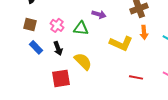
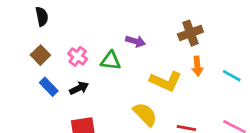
brown square: (30, 24) -> (40, 55), turned 32
black arrow: (58, 48) -> (79, 88), turned -96
yellow semicircle: (83, 61) -> (145, 114), moved

